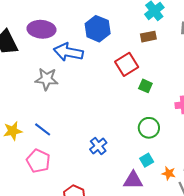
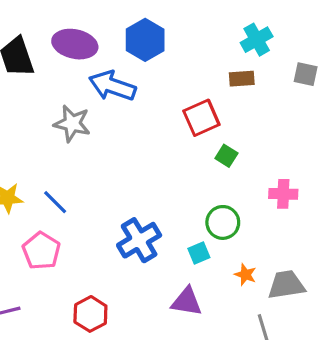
blue hexagon: (98, 29) -> (145, 40), moved
blue cross: (98, 146) -> (139, 240), size x1.5
cyan square: (147, 160) -> (199, 253), moved
orange star: (169, 173) -> (245, 275), moved

